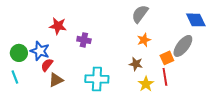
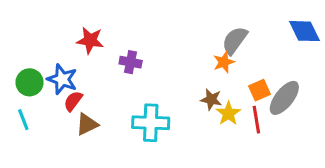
gray semicircle: (140, 14) -> (235, 40), moved
gray ellipse: (183, 46) -> (284, 98), moved
yellow star: (146, 84) -> (228, 113), moved

